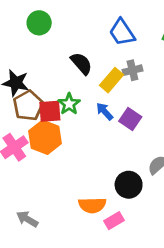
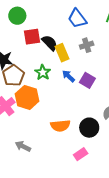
yellow rectangle: (112, 80) -> (62, 53), moved, turned -60
red square: (50, 111) -> (32, 37), moved
orange semicircle: (92, 205) -> (60, 126), moved
gray arrow: (27, 219) -> (23, 146), moved

